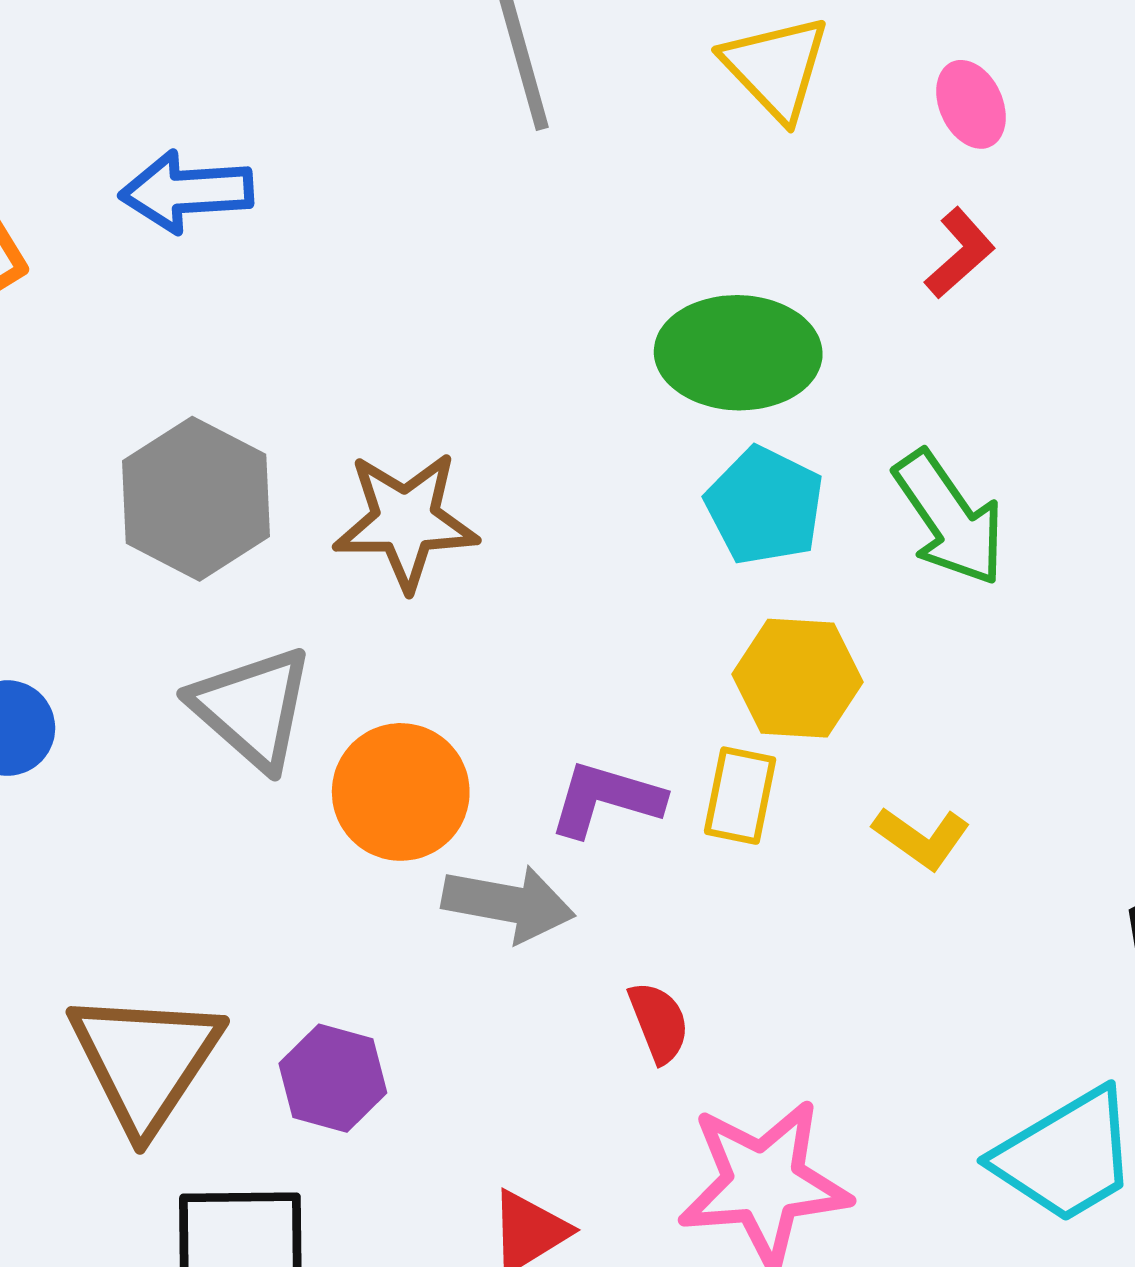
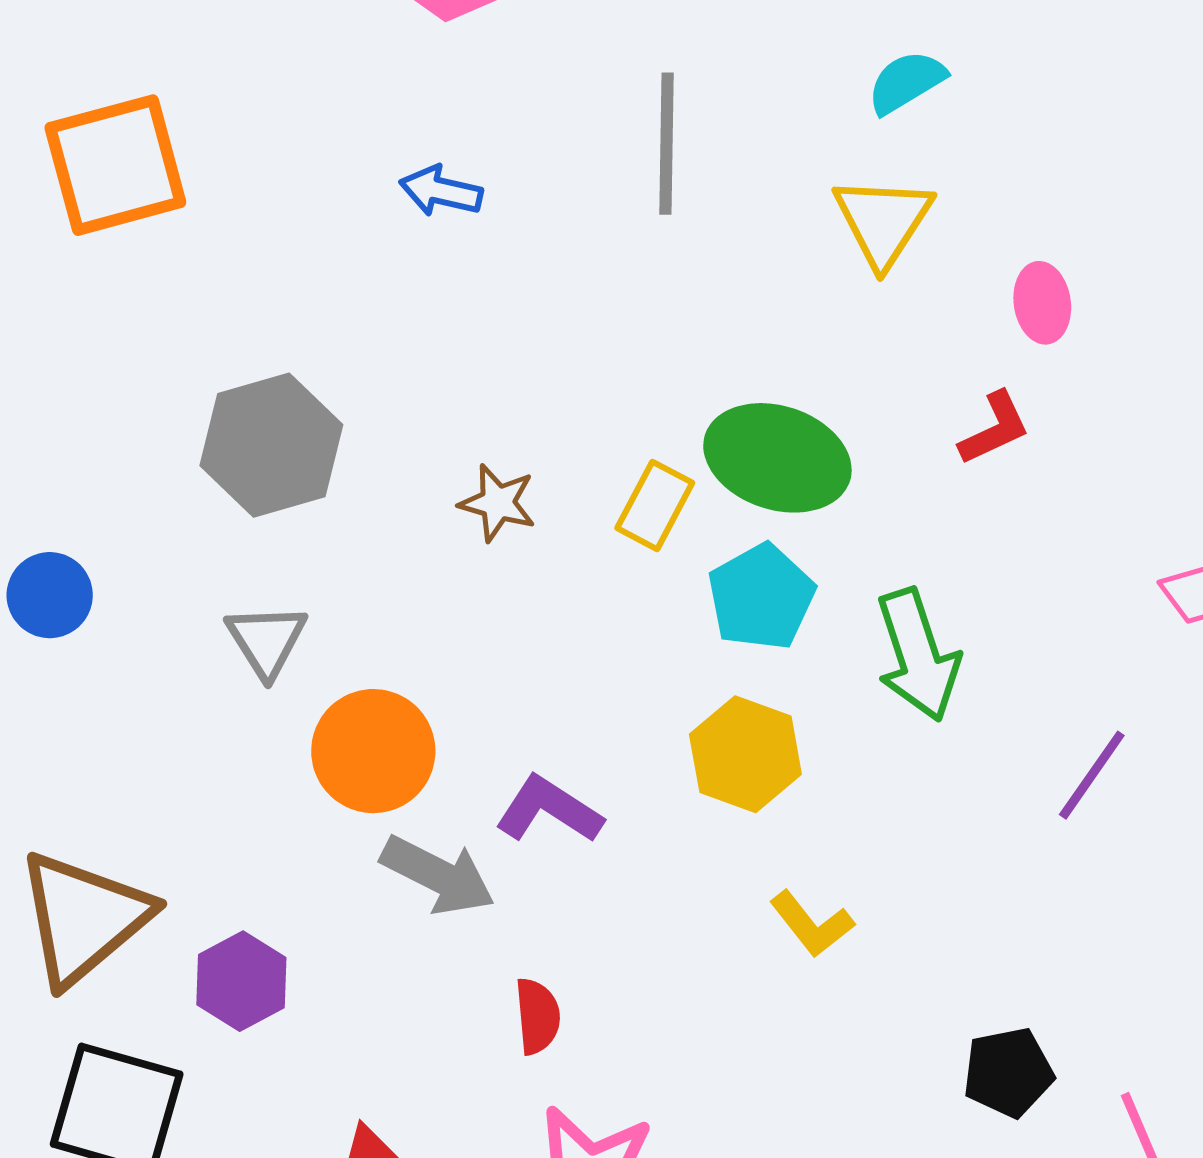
blue arrow: (187, 192) -> (441, 191), moved, size x0.7
brown star: (406, 521) -> (498, 503), moved, size x0.6
gray triangle: (252, 708) -> (267, 640), size x0.7
yellow rectangle: (740, 796) -> (655, 505), moved

